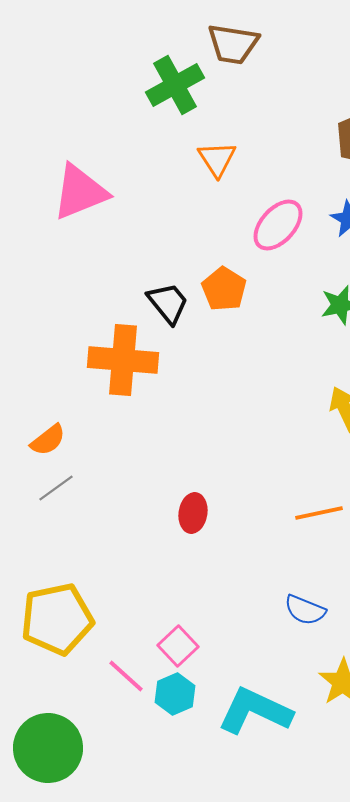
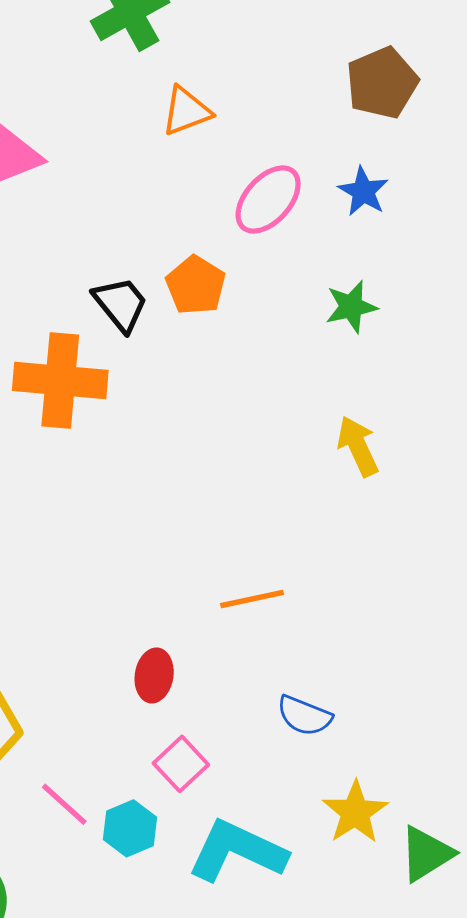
orange triangle: (217, 159) -> (186, 111), turned 42
red ellipse: (193, 513) -> (154, 675), moved
orange line: (319, 513) -> (252, 599), moved
pink square: (178, 646) -> (181, 764), moved

